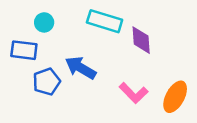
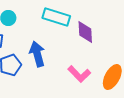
blue arrow: (81, 68) -> (37, 54), turned 45

